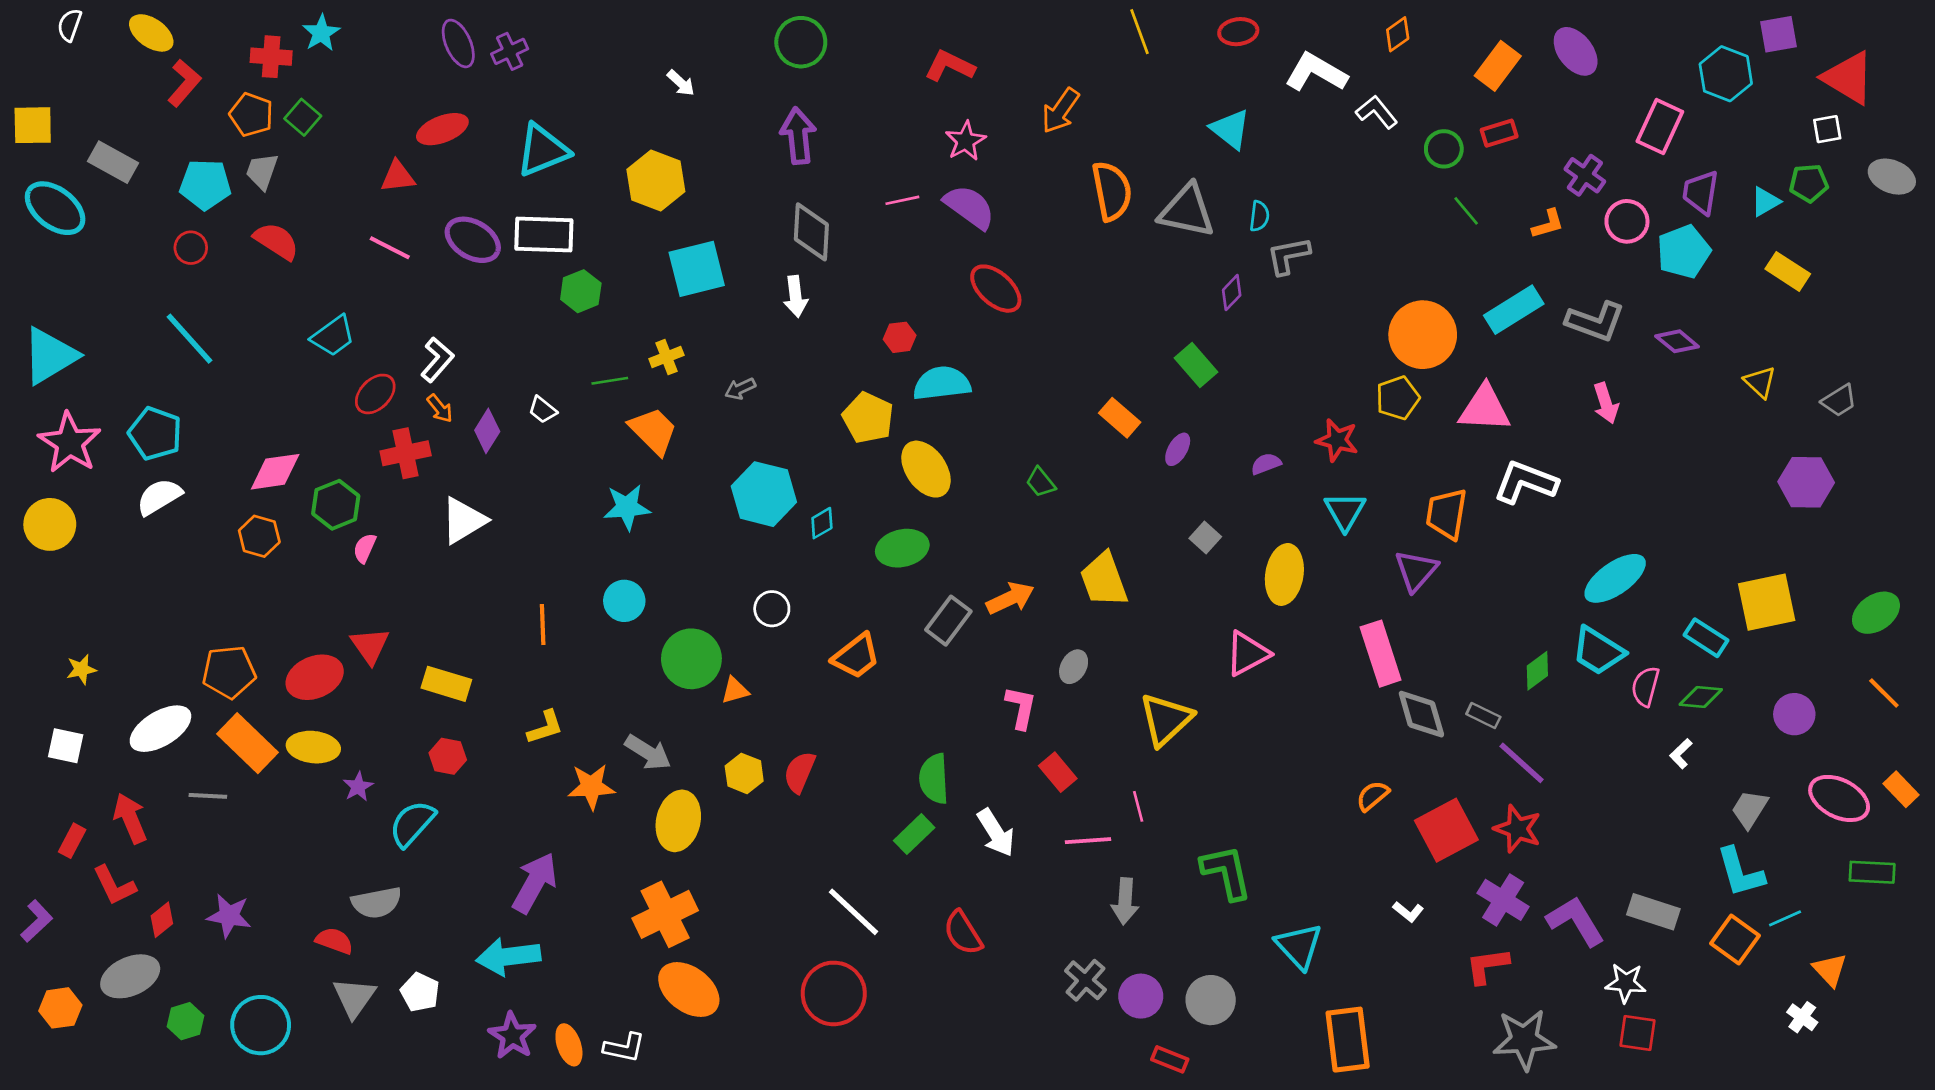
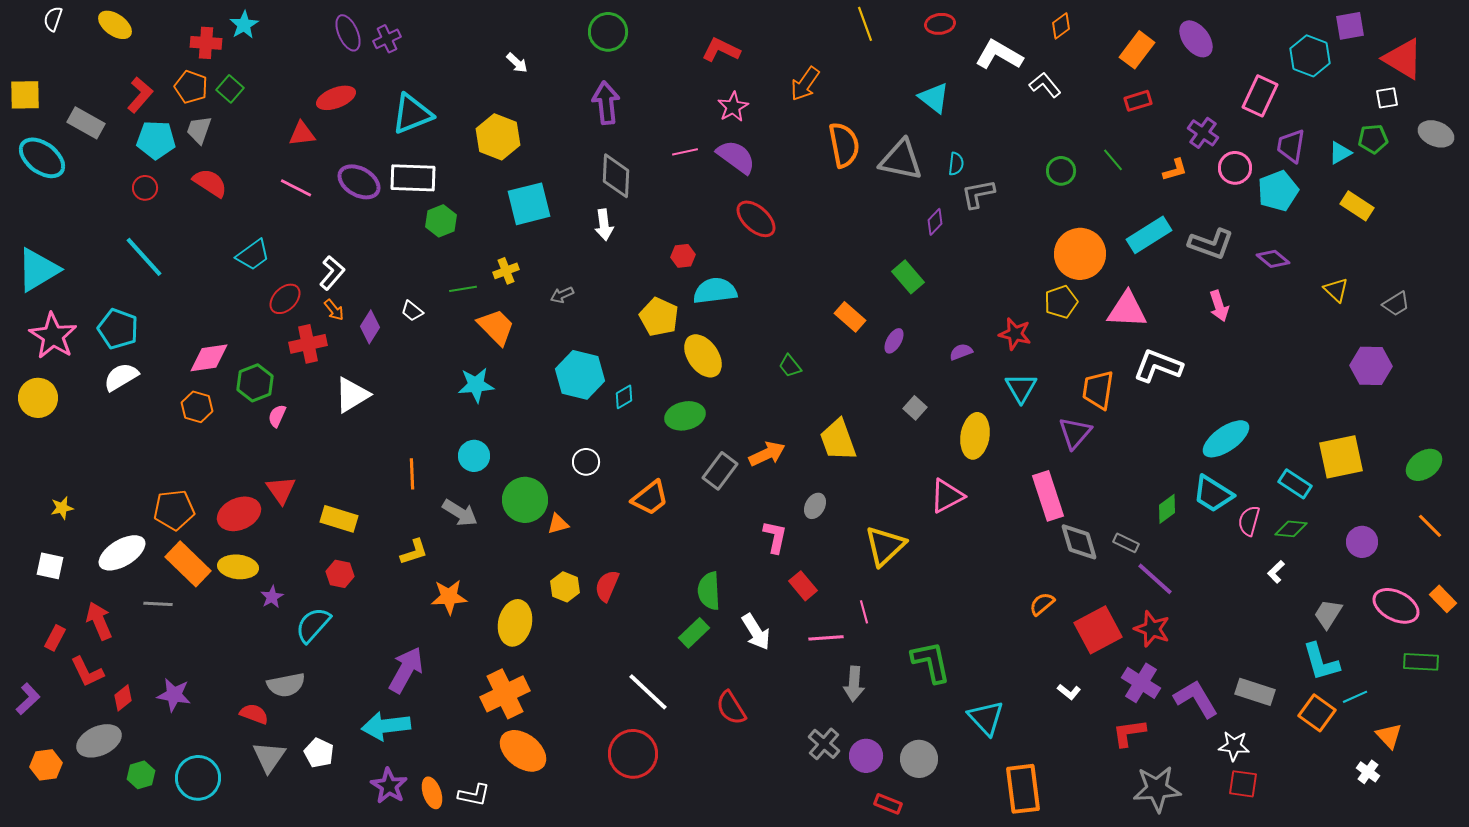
red L-shape: (184, 83) -> (140, 95), moved
green circle: (1444, 149) -> (1061, 171), moved
gray arrow: (648, 752) -> (460, 513), moved

